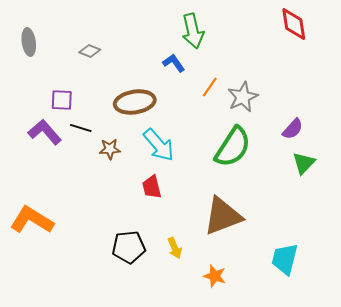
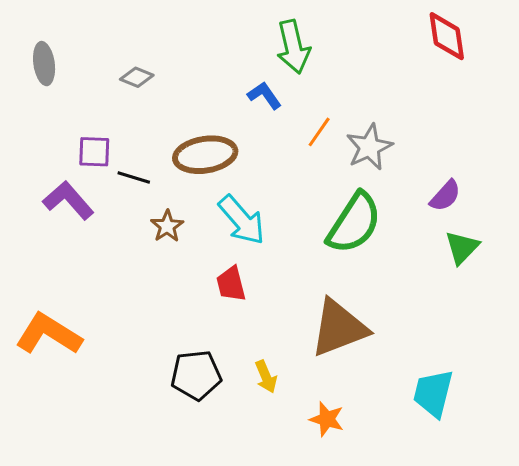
black line: (81, 128) -> (134, 178), moved
brown star: (110, 149) -> (167, 226), turned -30

